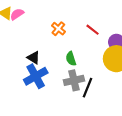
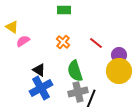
pink semicircle: (17, 14) -> (23, 41), moved
green semicircle: (71, 59) -> (75, 71), size x1.5

